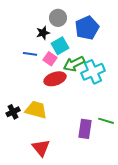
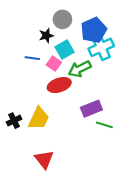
cyan cross: (93, 72) -> (101, 47), moved
yellow trapezoid: (36, 110) -> (39, 118), turned 100
green line: (106, 121) -> (104, 125), moved
purple rectangle: (85, 129) -> (91, 109), moved, turned 60

